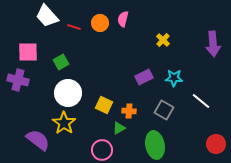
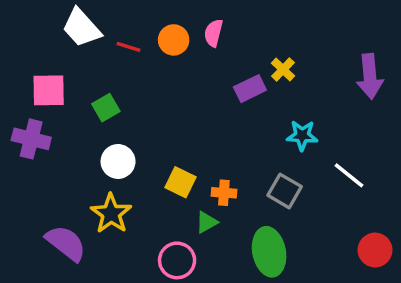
purple rectangle: (144, 77) -> (250, 89), moved
white circle: (68, 93) -> (118, 161), size x0.7

